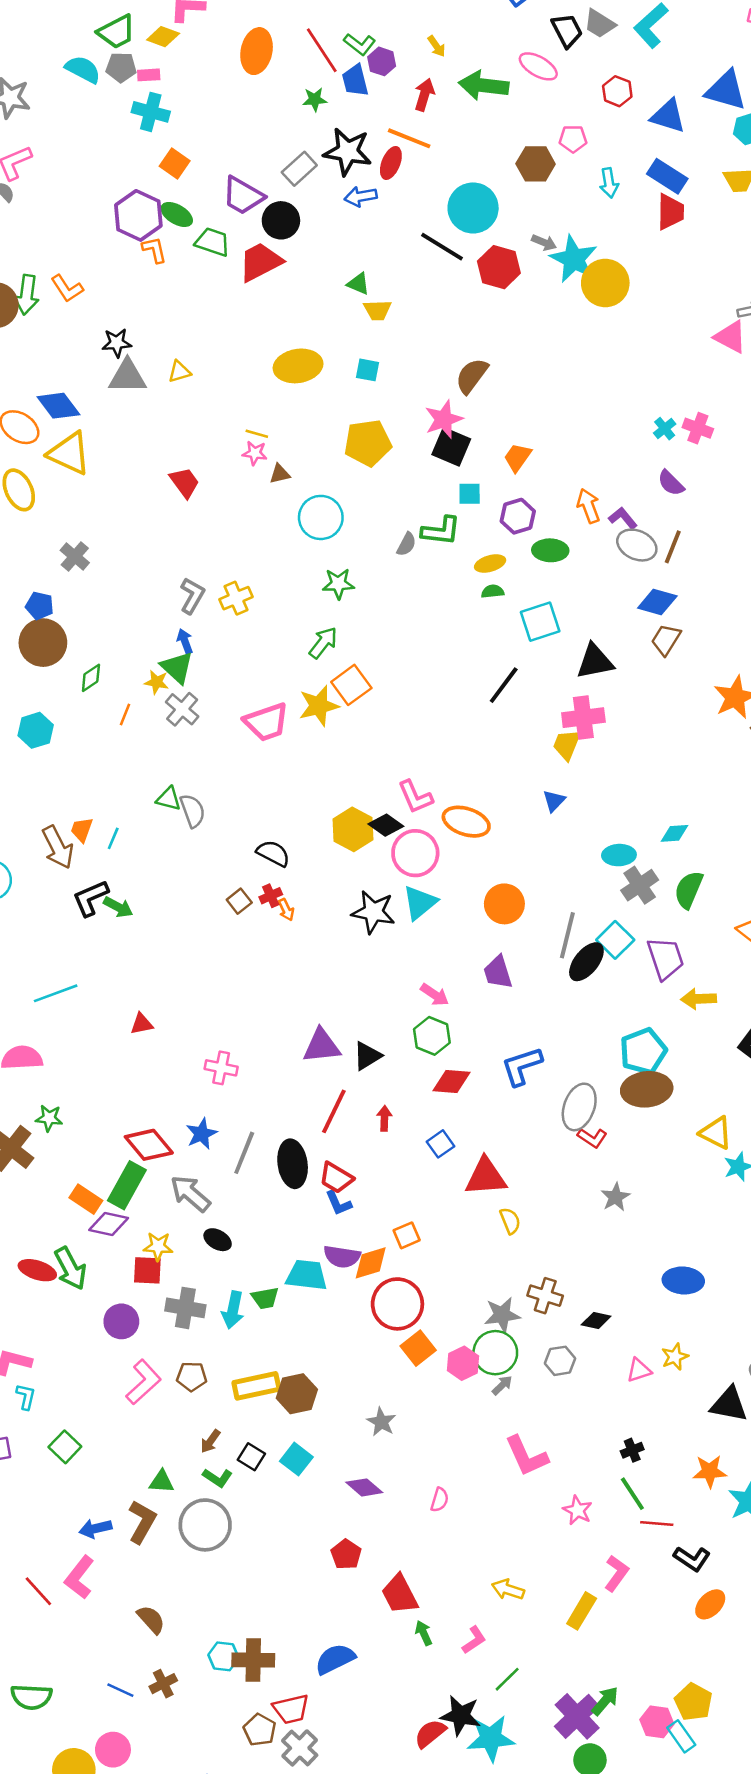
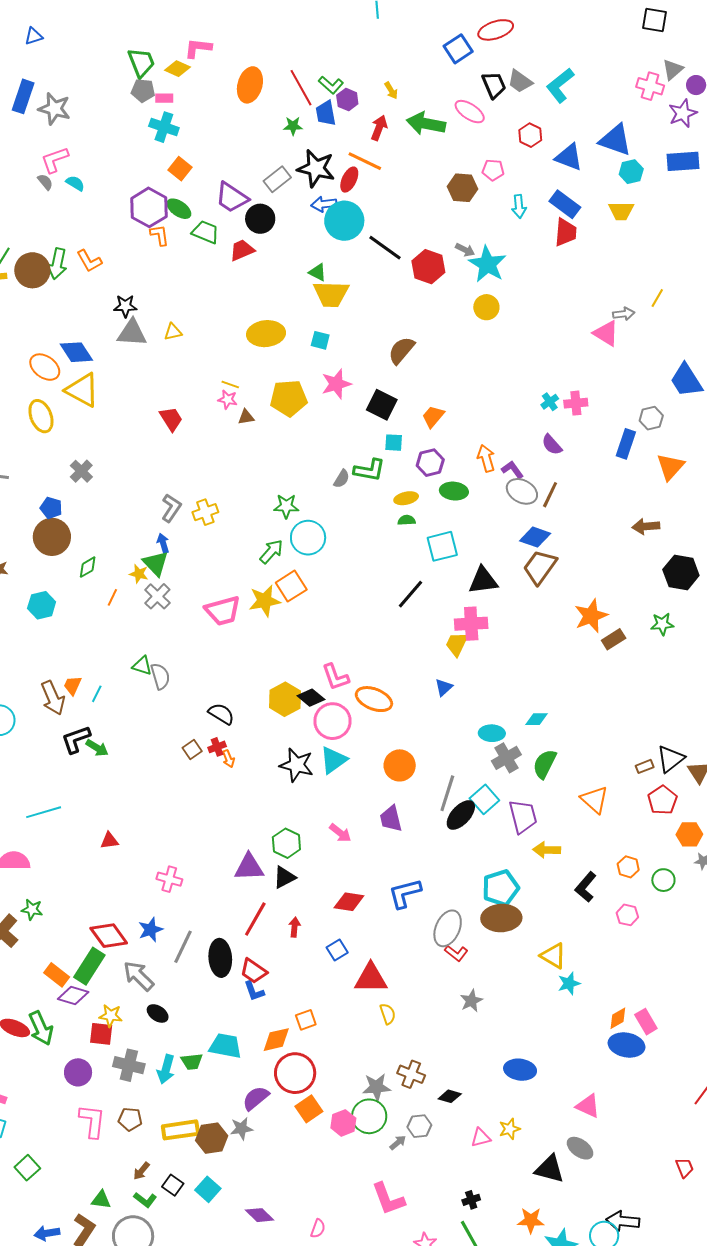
green trapezoid: (117, 32) -> (141, 63), turned -88
cyan semicircle: (83, 69) -> (75, 183), moved, size x0.7
cyan circle: (473, 208) -> (344, 221), moved
red trapezoid: (260, 262) -> (242, 250), size x0.7
yellow circle: (605, 283) -> (486, 307), moved, size x0.7
yellow trapezoid: (377, 310) -> (331, 294), size x1.6
pink star: (444, 419) -> (336, 384), moved
pink cross: (698, 428) -> (576, 403), turned -30
yellow pentagon: (368, 443) -> (289, 398), moved
cyan circle: (321, 517) -> (308, 538), moved
brown trapezoid: (666, 640) -> (540, 567), size x1.4
green hexagon: (432, 1036) -> (286, 843), moved
purple semicircle: (342, 1257) -> (256, 1098), moved, turned 128
pink L-shape: (143, 1382) -> (92, 1121), turned -45
gray arrow: (502, 1385) -> (398, 1143), moved
gray star: (381, 1422) -> (241, 1128), moved, turned 30

